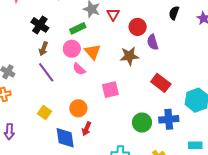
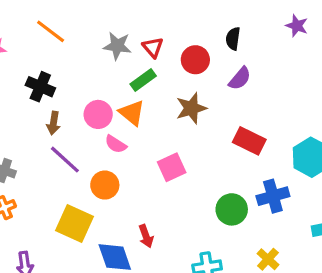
black semicircle: (174, 13) -> (233, 39), moved
green rectangle: (78, 28) -> (143, 80), moved
purple semicircle: (153, 42) -> (240, 79), moved, turned -112
orange circle: (78, 108) -> (105, 185), moved
yellow square: (44, 112) -> (74, 224), size x1.6
red arrow: (87, 129) -> (146, 236), turned -32

